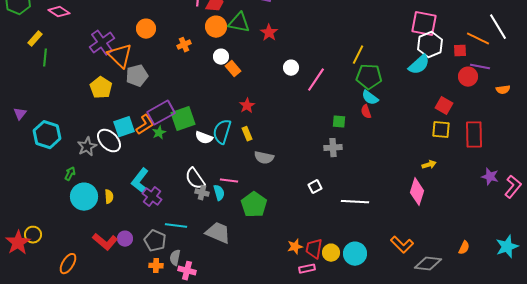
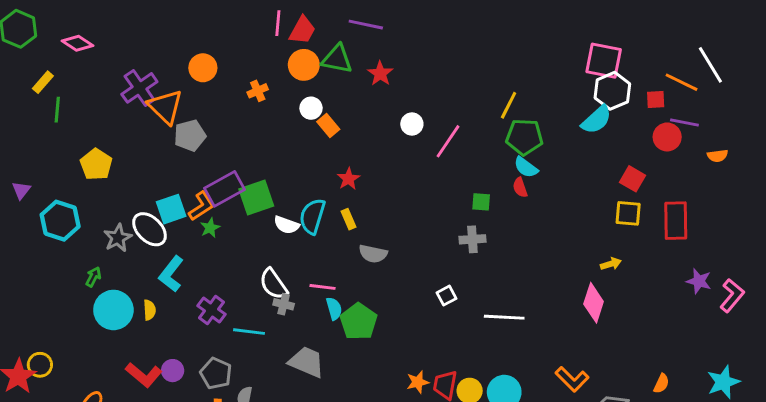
yellow pentagon: (101, 88) -> (96, 164), moved
green star: (159, 133) -> (210, 228), moved
cyan L-shape: (140, 181) -> (171, 274), moved
cyan semicircle: (219, 193) -> (334, 309), moved
cyan line: (176, 226) -> (249, 332), moved

